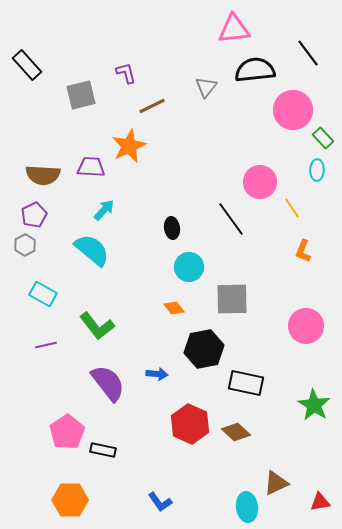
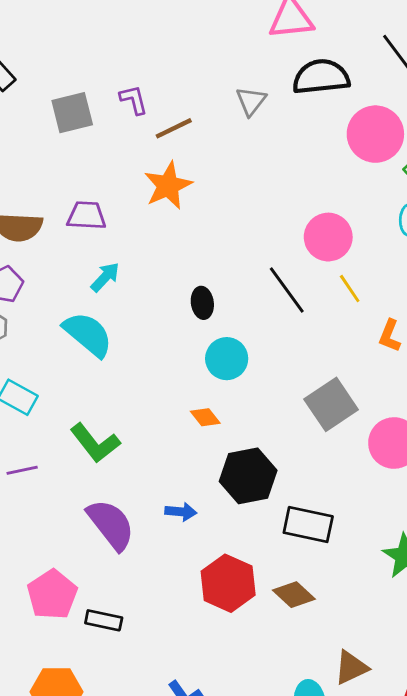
purple L-shape: (126, 73) -> (134, 100), moved
orange star: (129, 146) -> (168, 186), moved
yellow line: (292, 208) -> (350, 289), moved
gray square: (232, 299) -> (331, 404), moved, turned -33

